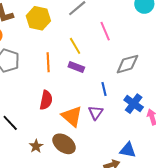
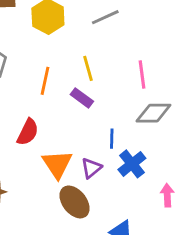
pink line: (105, 31) -> (142, 74), moved
blue cross: (134, 104) -> (132, 164), moved
brown ellipse: (64, 144) -> (75, 202), moved

